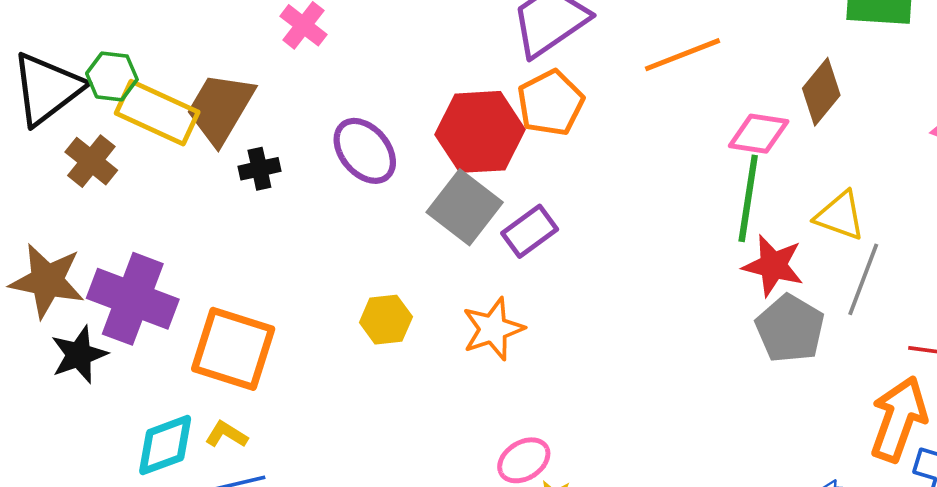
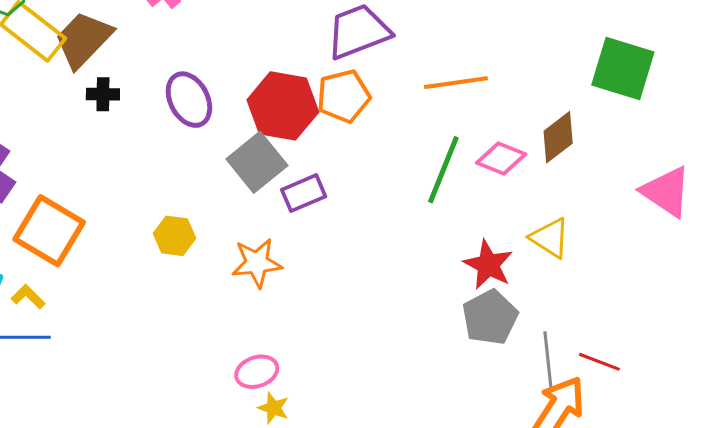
green line: (748, 198) -> (443, 170), moved
gray line: (863, 279) -> (548, 362), moved, turned -40

